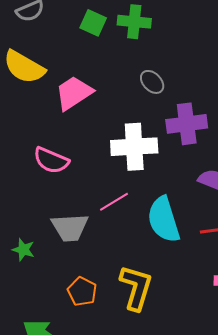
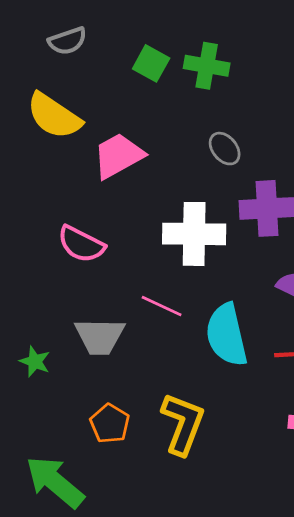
pink line: (114, 202) -> (162, 306), turned 52

